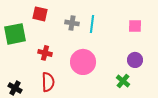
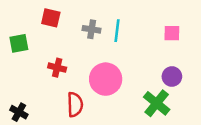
green square: (15, 34) -> (19, 43), size x0.7
green cross: (123, 81) -> (157, 103), size x1.5
red semicircle: (48, 82) -> (75, 105), moved

